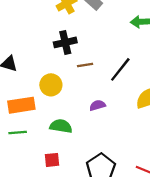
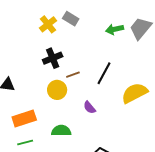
yellow circle: (51, 85) -> (57, 90), moved
purple semicircle: (97, 105) -> (90, 107), turned -104

